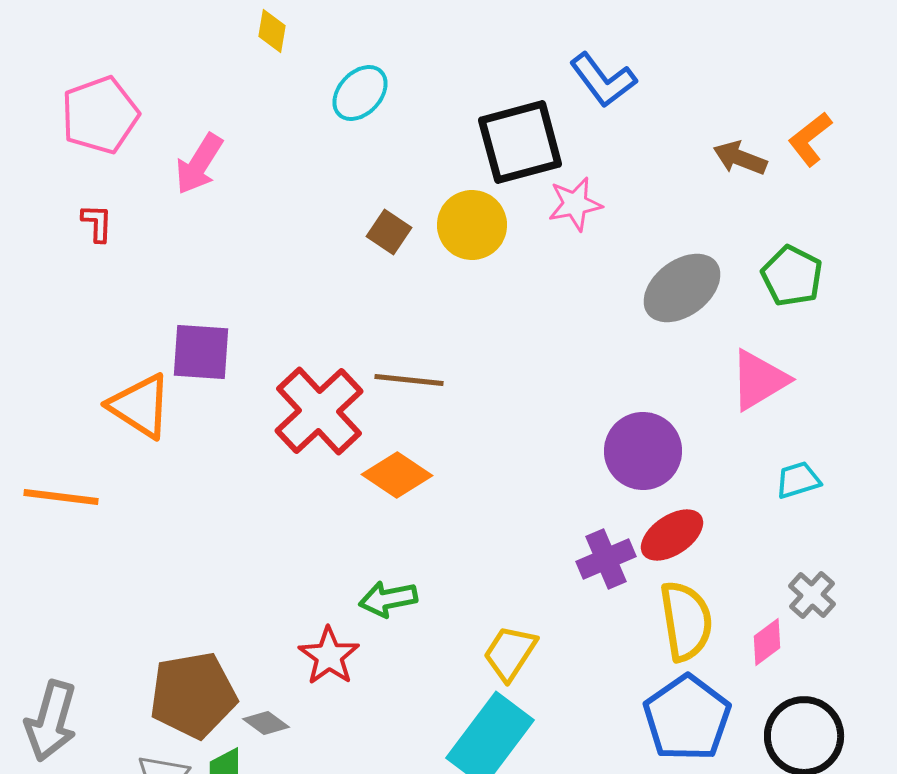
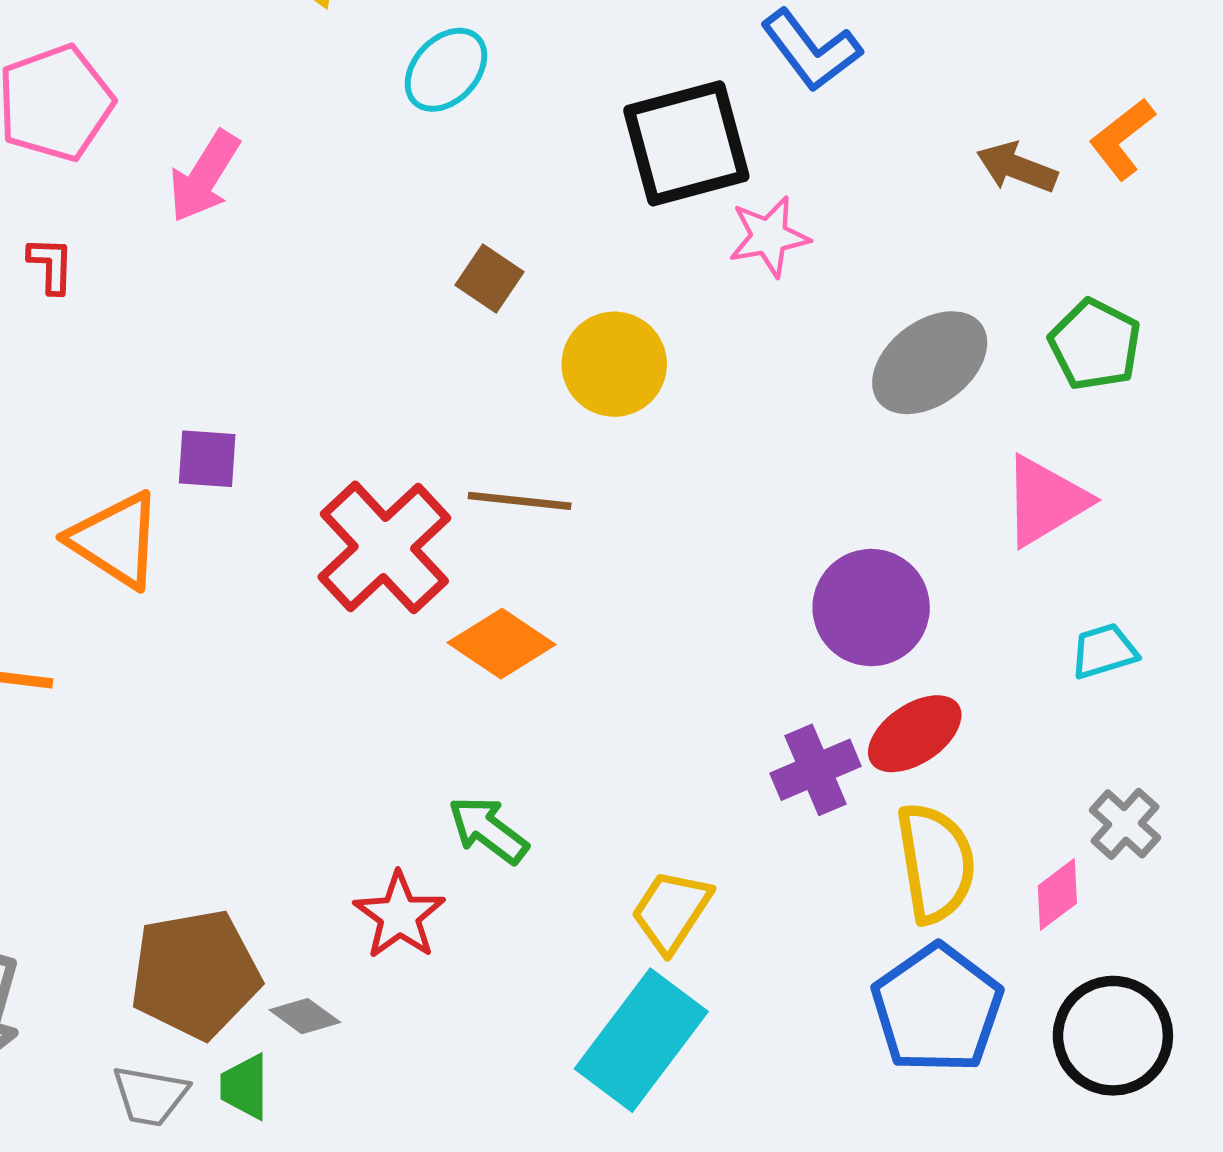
yellow circle: (472, 225) -> (614, 364), moved
purple square: (201, 352) -> (207, 459), size x0.7
green arrow: (388, 599) -> (488, 830), turned 48

